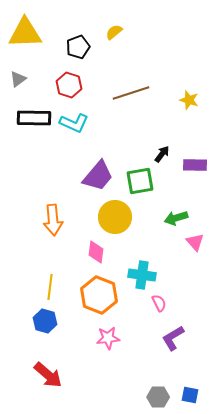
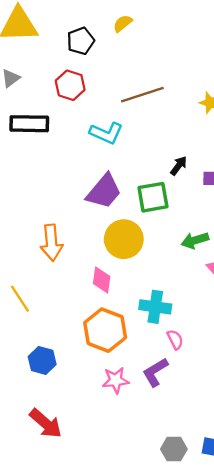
cyan L-shape: (74, 123) -> (106, 133), moved
yellow line: (50, 287) -> (20, 299), moved, turned -40
purple L-shape: (173, 338) -> (155, 372), moved

